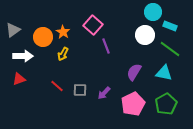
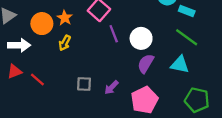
white circle: (145, 35) -> (141, 38), moved
red line: (57, 86) -> (37, 79), moved
green pentagon: (166, 104) -> (197, 100), moved, turned -30

